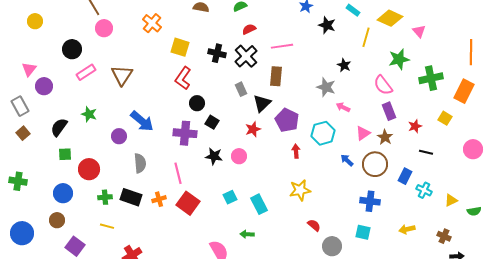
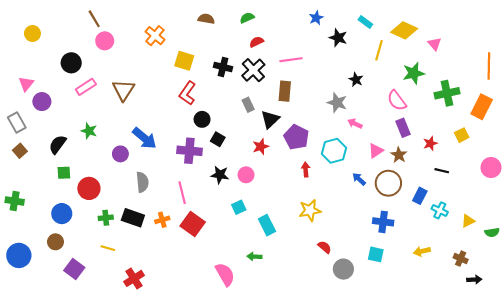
yellow square: (445, 118) -> (462, 135), turned 32
cyan square: (230, 197) -> (239, 207), moved

